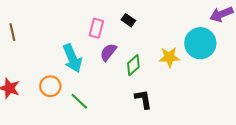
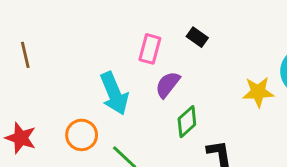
green diamond: (133, 65) -> (187, 122), moved

